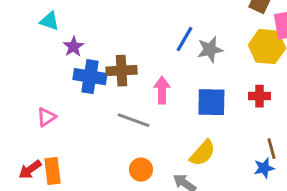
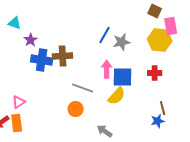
pink arrow: (162, 90) -> (107, 69), moved
pink triangle: (46, 117) -> (19, 102), moved
gray line: (133, 120) -> (83, 88), moved
yellow semicircle: (202, 153) -> (117, 96), moved
orange circle: (141, 170) -> (76, 109), moved

